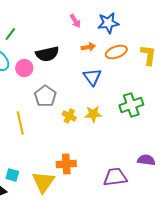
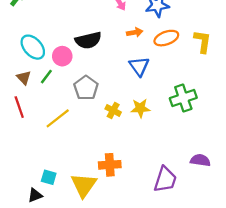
green line: (10, 34) -> (46, 77), moved
yellow line: (20, 123) -> (58, 118), turned 65
purple trapezoid: (115, 177) -> (165, 179), turned 115

